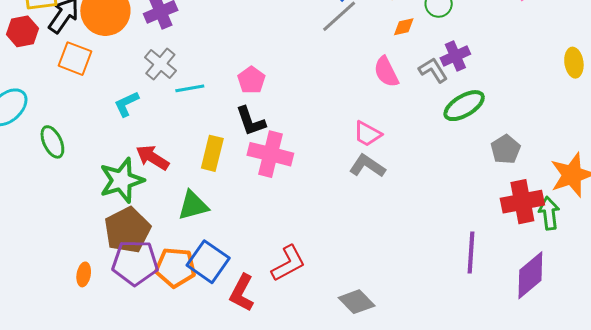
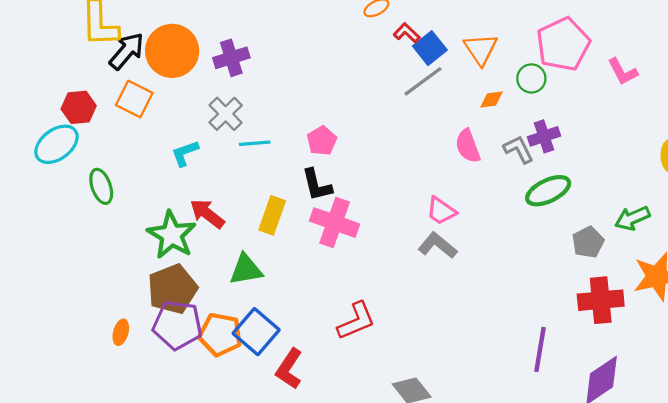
red hexagon: (22, 31) -> (79, 107), moved
green star: (122, 180) -> (172, 235), turned -30
green arrow: (549, 213) -> (632, 218), moved, turned -112
red L-shape: (288, 263) -> (356, 321), moved

